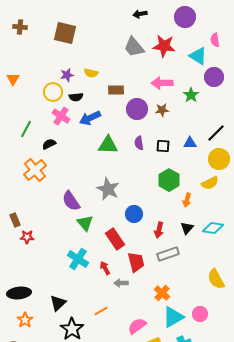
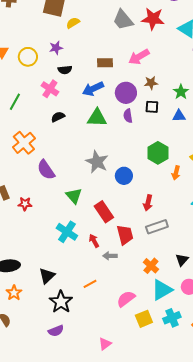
yellow semicircle: (91, 73) -> (73, 23), moved, turned 136
pink arrow: (162, 83) -> (139, 57), moved, turned -30
yellow circle: (53, 92) -> (28, 57), moved
green star: (191, 95) -> (181, 92), moved
purple circle: (137, 109) -> (126, 93), moved
blue arrow: (90, 118) -> (93, 89), moved
black semicircle: (49, 144) -> (58, 117), moved
black square: (163, 146) -> (152, 107), moved
purple semicircle: (71, 201) -> (46, 170), moved
blue circle: (134, 214) -> (124, 176), moved
black triangle: (187, 228) -> (182, 260), moved
red star: (27, 237) -> (25, 204), moved

